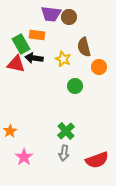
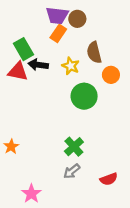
orange rectangle: (37, 35) -> (58, 33), moved, turned -63
green circle: (75, 86) -> (84, 96), size x1.5
gray arrow: (64, 153) -> (72, 171), turned 42
pink star: (24, 157) -> (31, 194), moved
red semicircle: (97, 160) -> (109, 179), size x0.7

